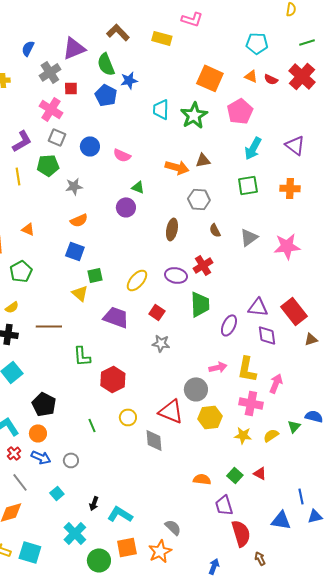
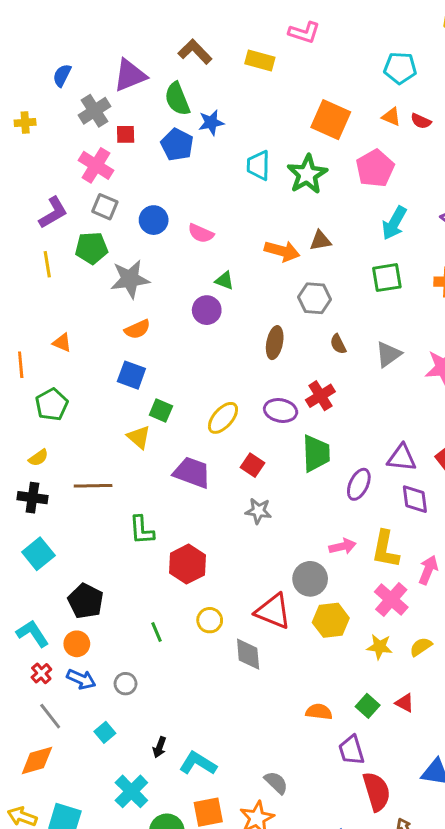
gray star: (74, 186) -> (130, 279), size x1.5
green square: (95, 275) -> (161, 410), turned 35
pink cross: (251, 403) -> (391, 600), turned 30

